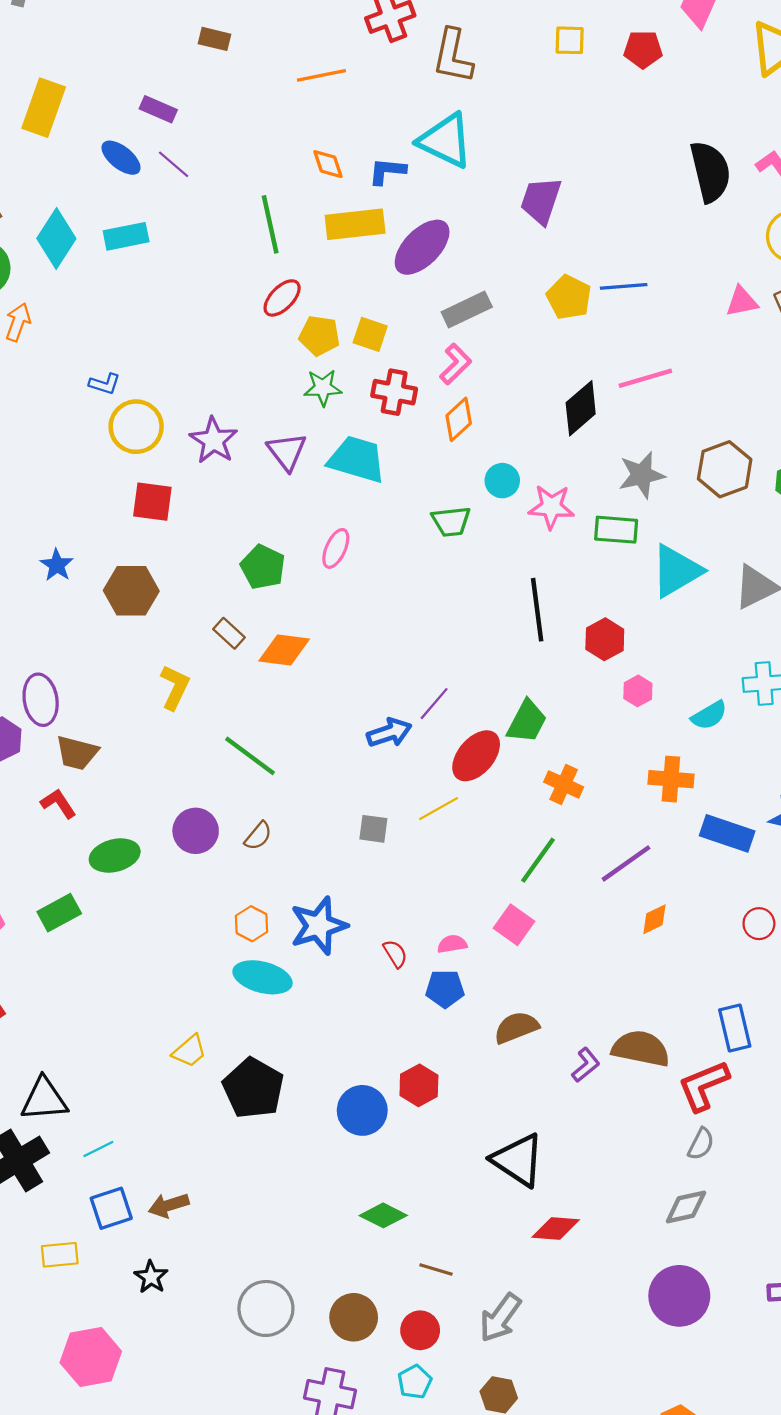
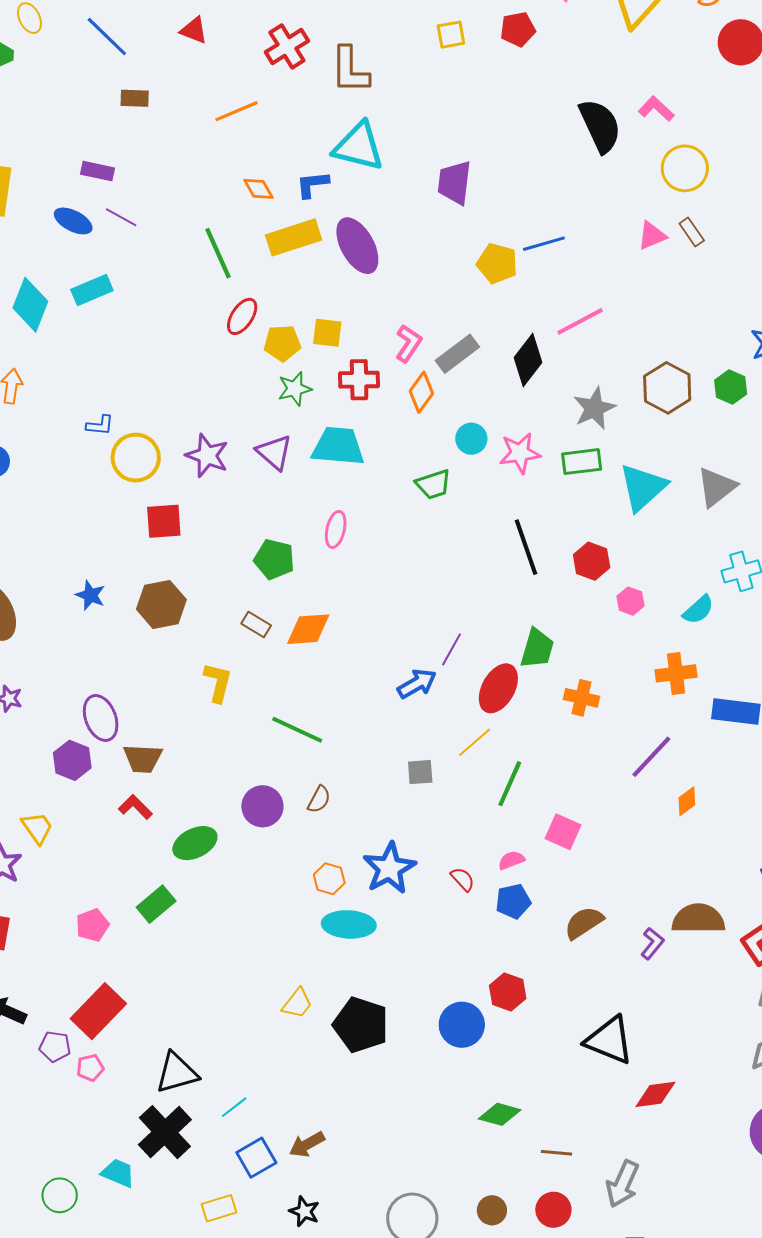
purple ellipse: (422, 247) -> (357, 246), turned -62
gray rectangle: (467, 310) -> (457, 354), moved
green line: (538, 860) -> (510, 784), moved
brown circle: (354, 1317) -> (492, 1210), size x0.7

